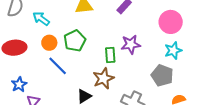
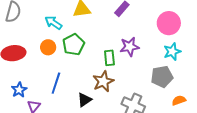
cyan arrow: (41, 19) -> (53, 23), moved
blue line: (58, 66) -> (56, 83), moved, turned 65
gray pentagon: (162, 75) -> (162, 77), turned -30

